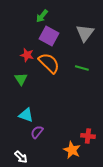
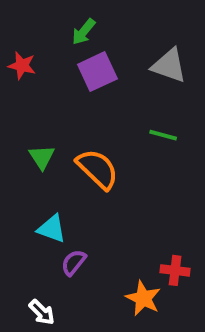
gray triangle: (85, 33) -> (169, 66), turned -48
purple square: (49, 36) -> (97, 72), turned 36
red star: (27, 55) -> (22, 66), moved
orange semicircle: (49, 63) -> (97, 169), moved

